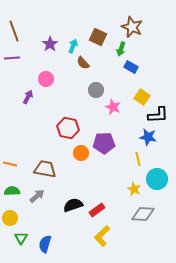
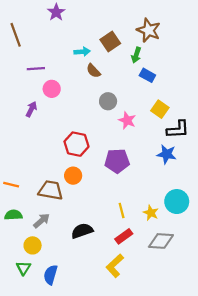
brown square: (98, 37) -> (110, 42), turned 30
purple star: (50, 44) -> (56, 12), moved
cyan arrow: (73, 46) -> (82, 52), turned 64
purple line: (12, 58) -> (36, 69), moved
orange circle: (81, 153) -> (73, 176), moved
yellow line: (138, 159) -> (122, 211), moved
red rectangle: (97, 210) -> (124, 236), moved
yellow circle: (10, 218) -> (33, 245), moved

